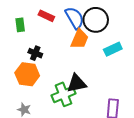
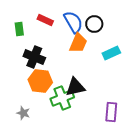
black circle: (96, 20) -> (94, 24), size x0.7
black cross: (35, 53) -> (34, 57), size x1.5
orange hexagon: (27, 74) -> (40, 81), moved

